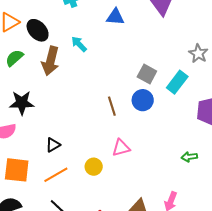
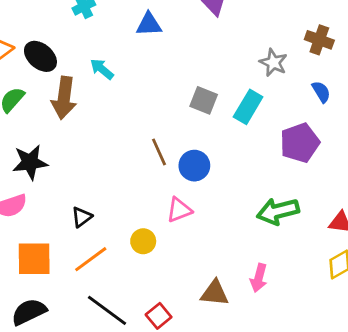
blue circle: (143, 100) -> (194, 166), moved
green arrow: (189, 157) -> (278, 211), size x1.8

